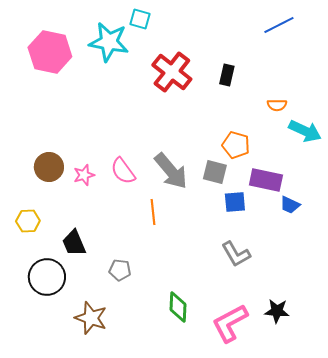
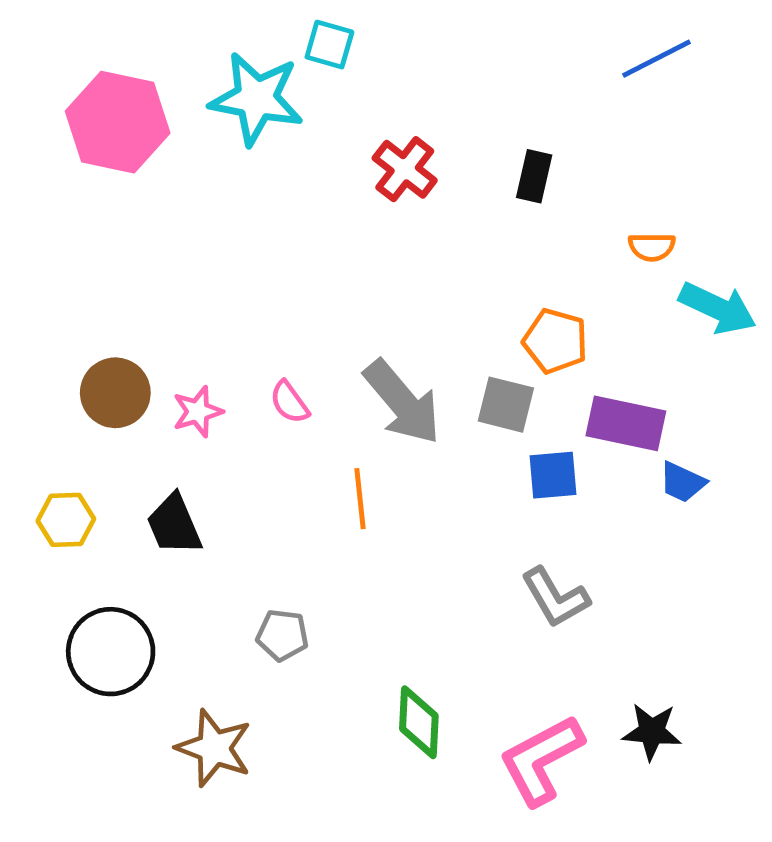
red cross: (172, 72) -> (405, 169), size x0.7
pink semicircle: (123, 171) -> (289, 402), size x0.7
black trapezoid: (74, 243) -> (174, 525), moved

